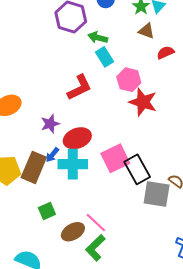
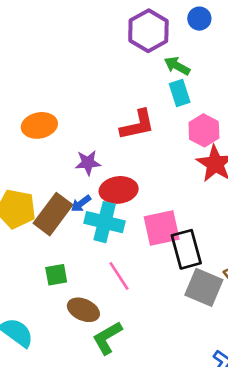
pink line: (96, 223) -> (119, 276), moved
brown ellipse: (73, 232) -> (83, 310), turned 40

